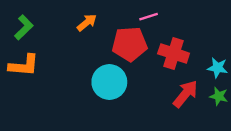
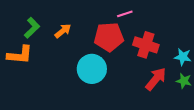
orange arrow: (87, 23) -> (63, 31), moved
green L-shape: (24, 27) -> (32, 28), moved

